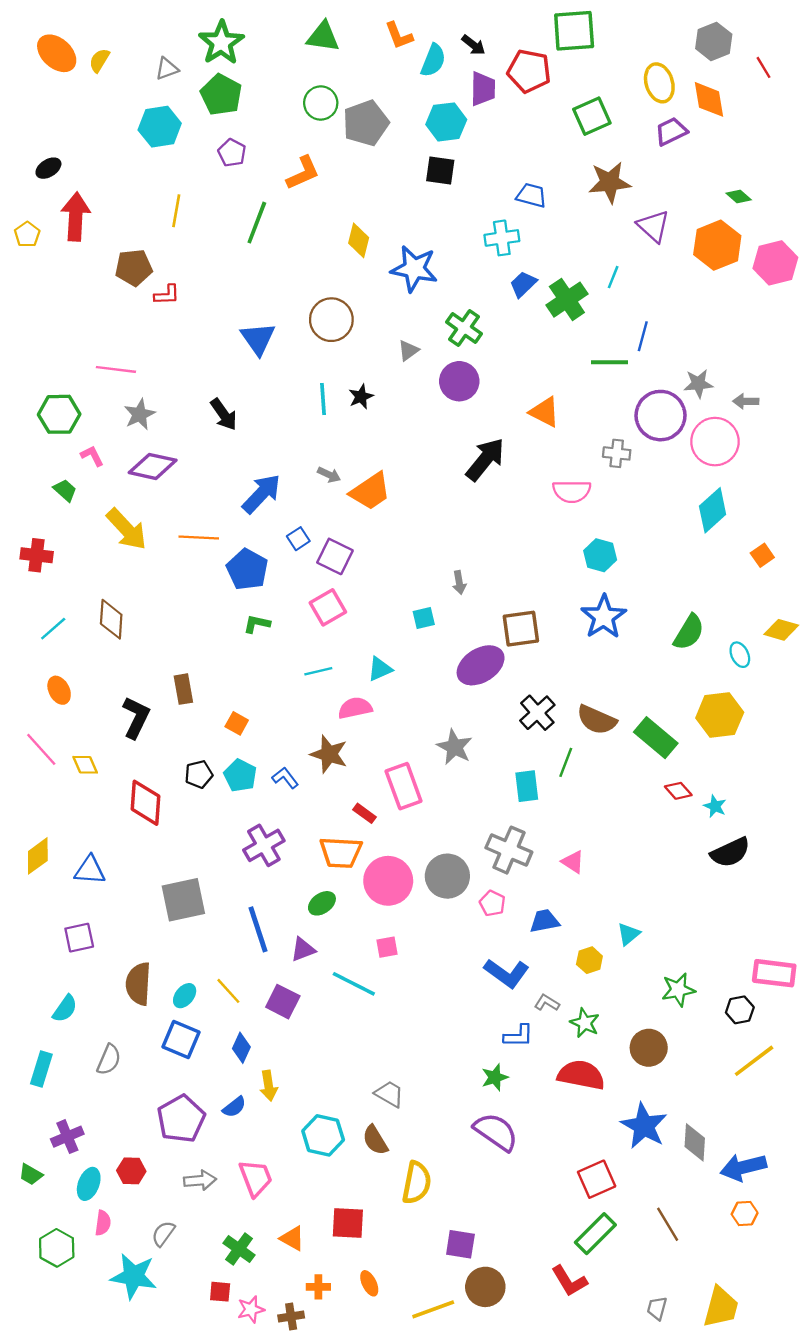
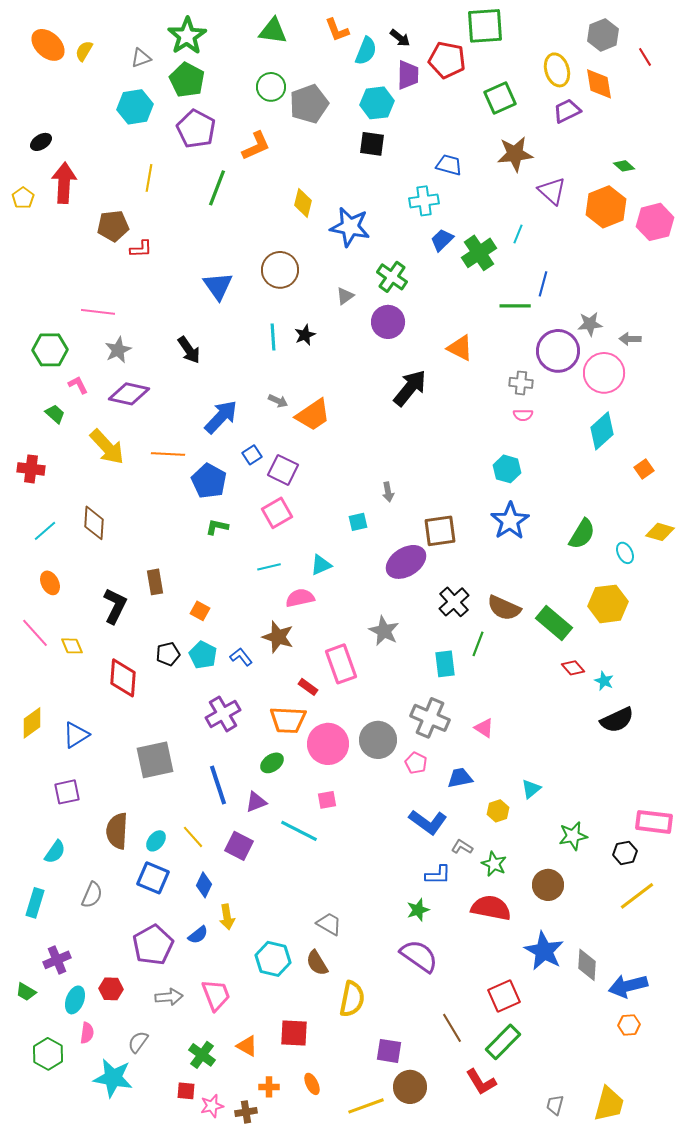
purple pentagon: (232, 153) -> (196, 129), size x1.6
pink semicircle: (572, 491) -> (523, 415), moved, size x0.6
blue triangle: (90, 870) -> (76, 735), turned -36
brown line: (668, 1224) -> (452, 1028), moved

